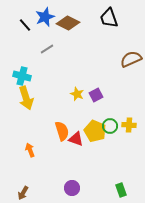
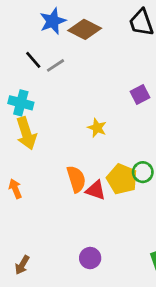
black line: (25, 25) -> (33, 60), moved
purple square: (96, 95) -> (140, 95), moved
orange arrow: (30, 150) -> (15, 189), moved

